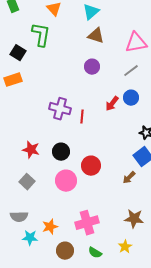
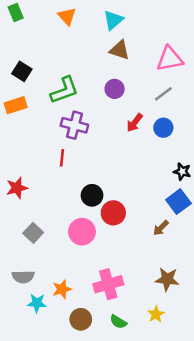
green L-shape: (41, 35) -> (64, 90), moved, turned 60
red arrow: (112, 104) -> (135, 123), moved
purple cross: (60, 109) -> (74, 125), moved
red line: (82, 117) -> (62, 158), moved
red star: (31, 150) -> (17, 188), moved, turned -30
black circle: (61, 152) -> (92, 195), moved

